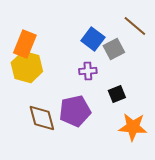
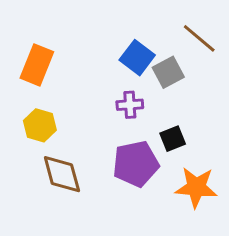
yellow hexagon: (27, 67) -> (40, 125), moved, size x0.7
purple pentagon: (75, 111) -> (136, 164), moved

